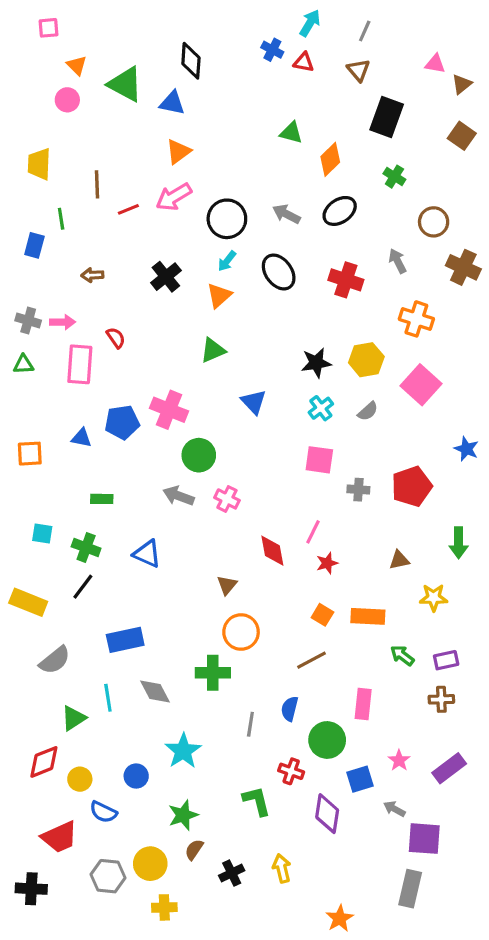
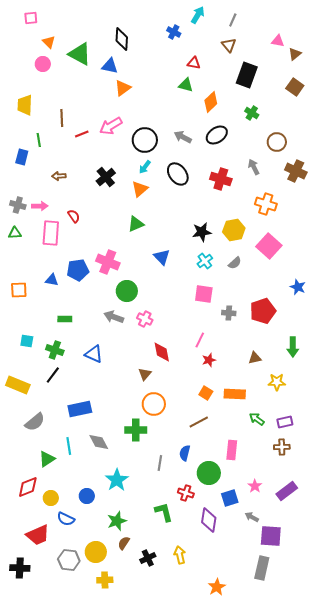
red triangle: (304, 62) -> (194, 63), moved
orange triangle: (178, 151) -> (123, 88), moved
red diamond: (272, 551) -> (162, 352), moved

